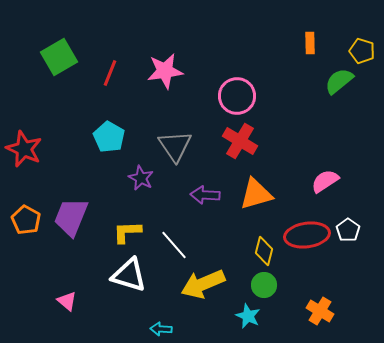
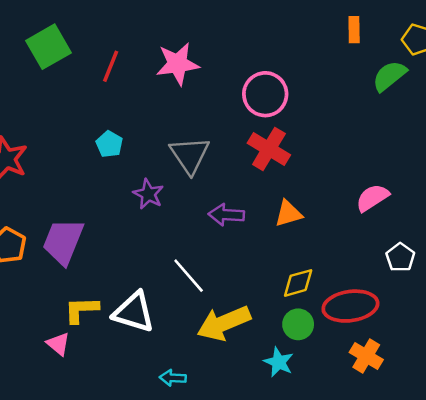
cyan pentagon: (109, 137) -> (109, 144), size x0.7
orange triangle: (256, 194) -> (288, 214), size x0.7
yellow L-shape: (127, 232) -> (81, 310), moved
red ellipse: (307, 235) -> (350, 306), moved
yellow diamond: (264, 251) -> (298, 283), turned 60

